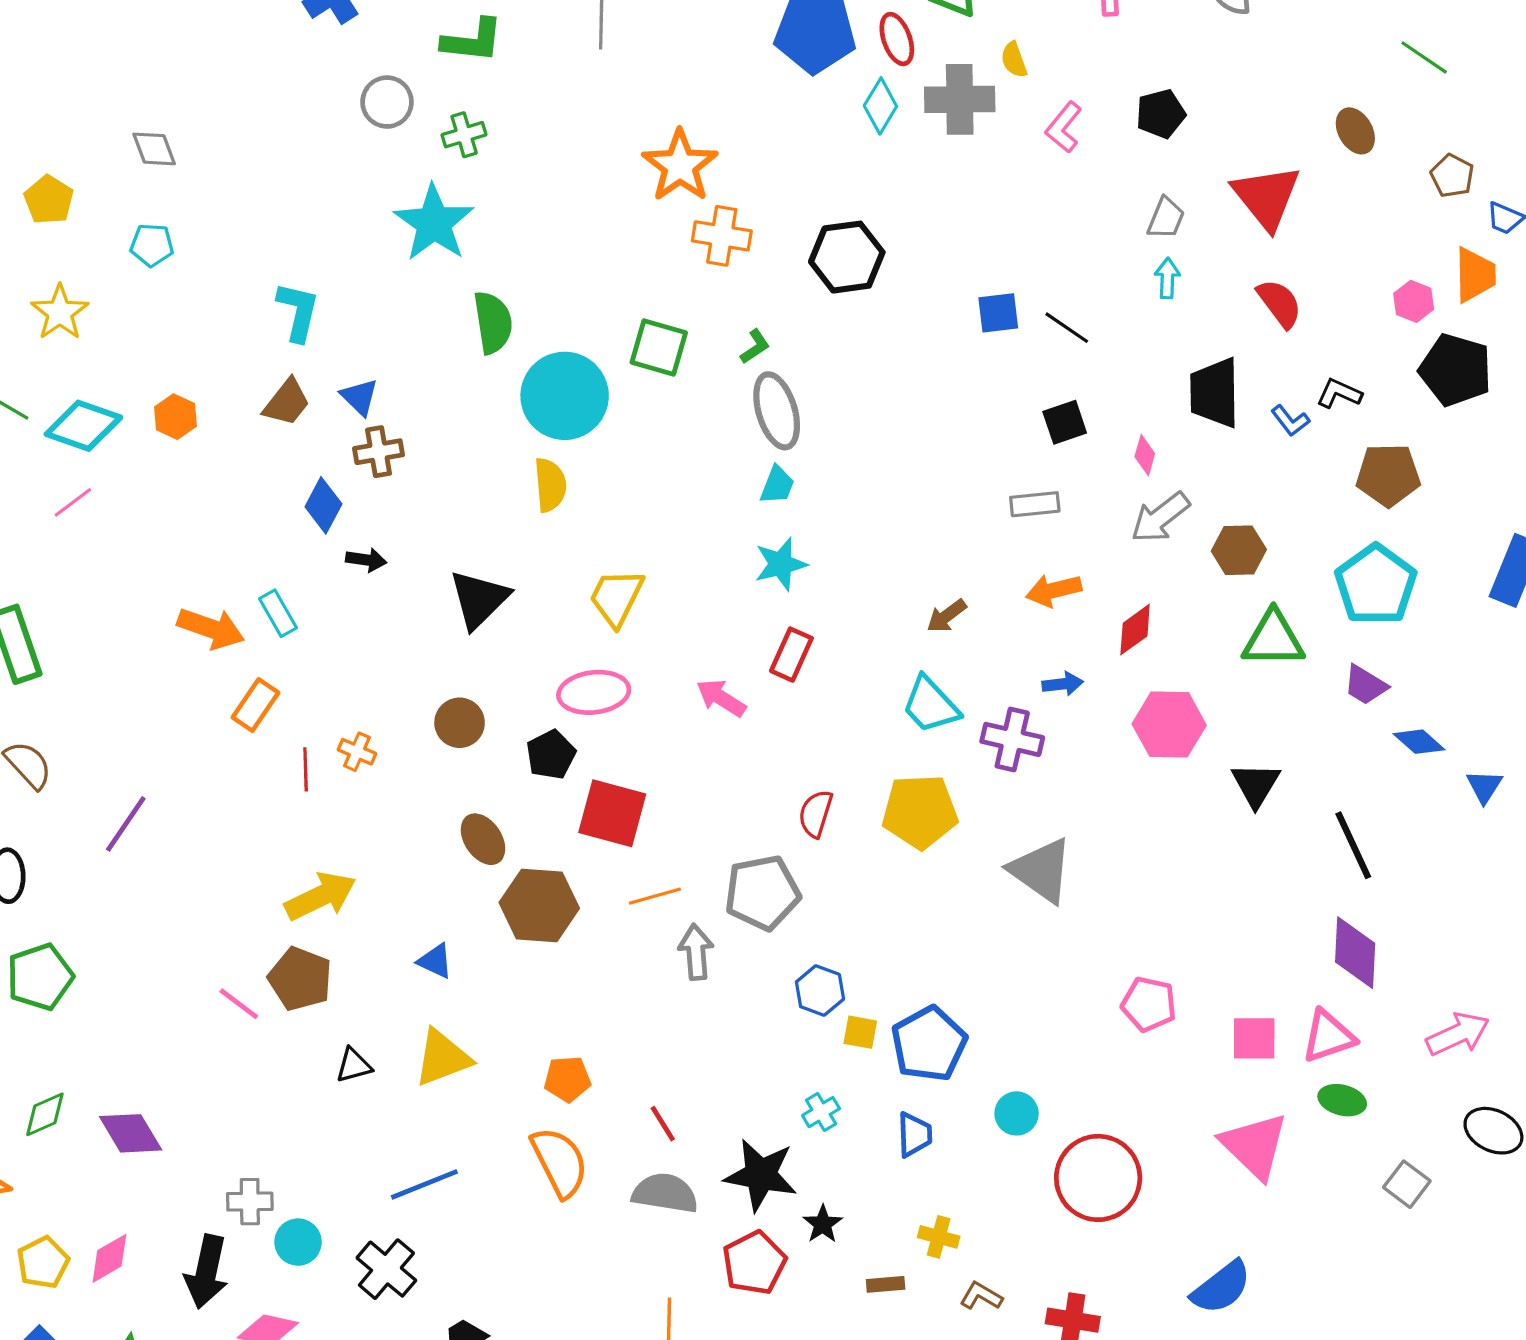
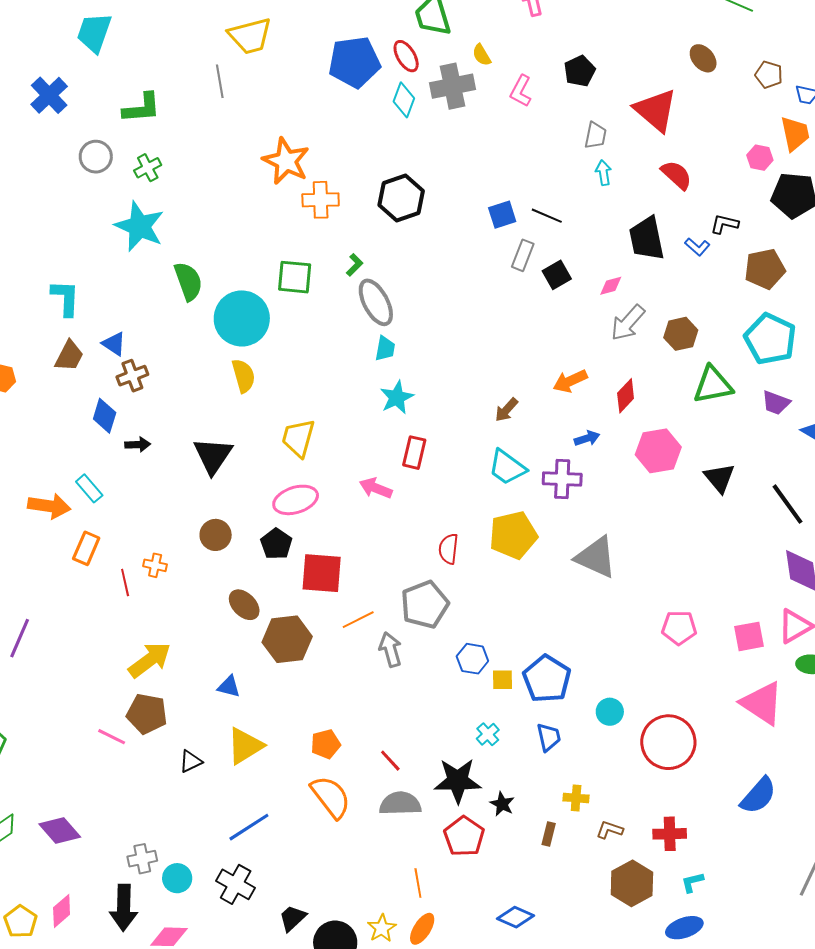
pink diamond: (1145, 455) -> (611, 286), turned 70
gray rectangle: (1035, 504) -> (523, 255), moved, turned -52
brown rectangle: (886, 1284) -> (549, 834), turned -60

